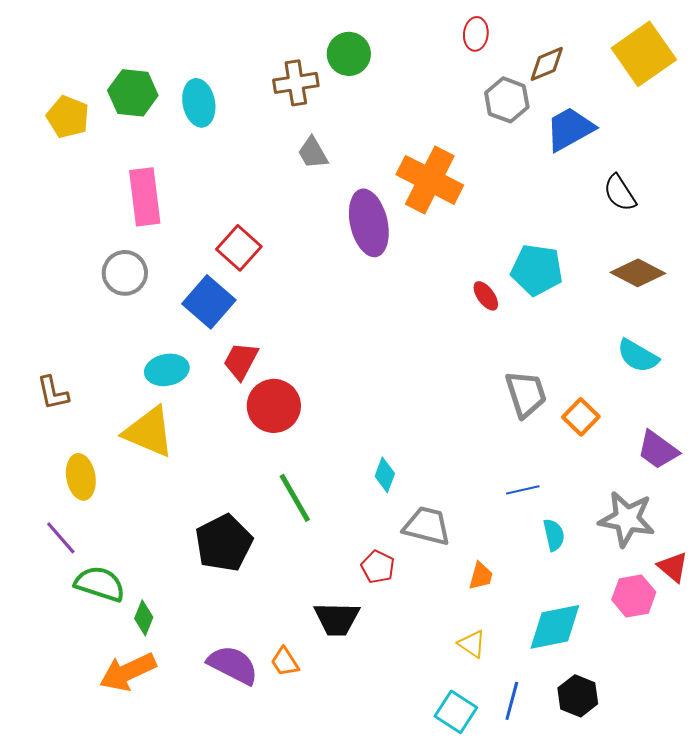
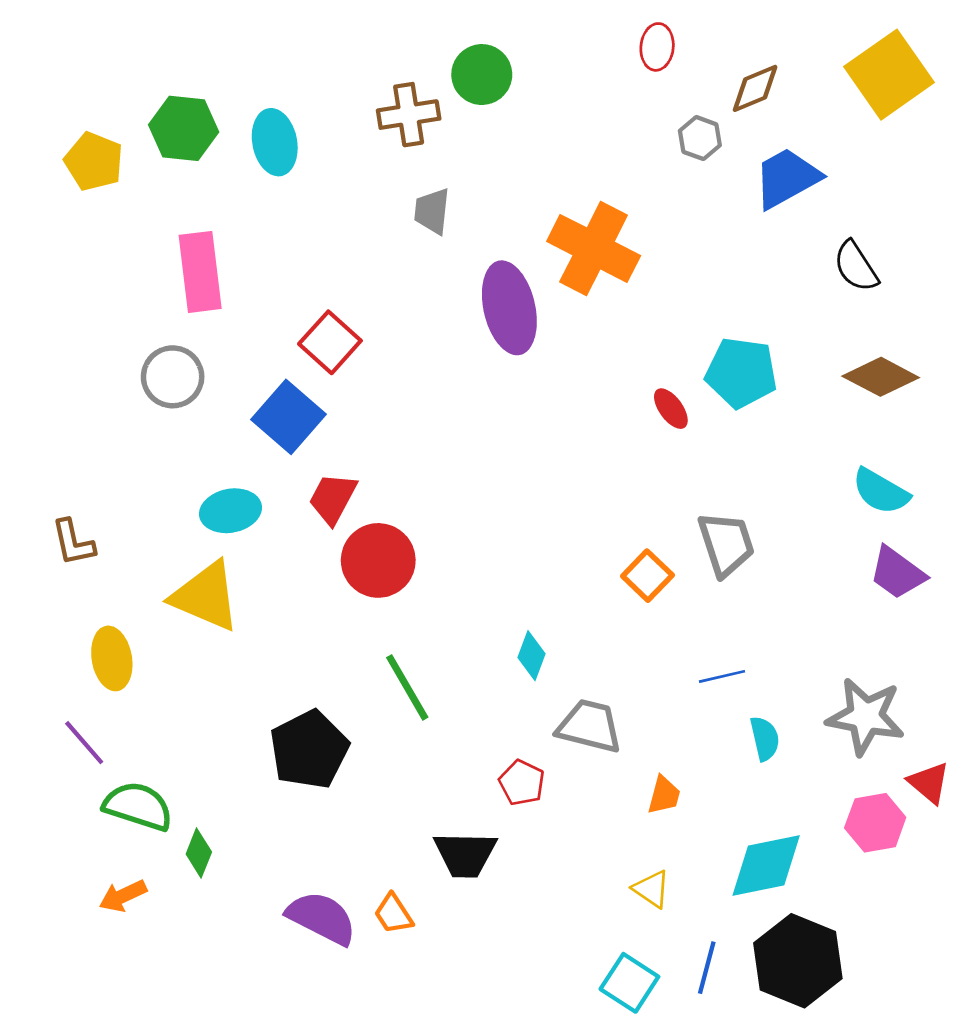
gray hexagon: (507, 100) -> (700, 138), size x0.7
gray trapezoid: (313, 153) -> (432, 211), turned 36
orange square: (581, 417) -> (647, 576), moved
purple trapezoid: (658, 450) -> (897, 573), moved
orange arrow: (128, 672) -> (123, 896), moved, size x0.6
black hexagon: (578, 696) -> (798, 961), size x1.6

